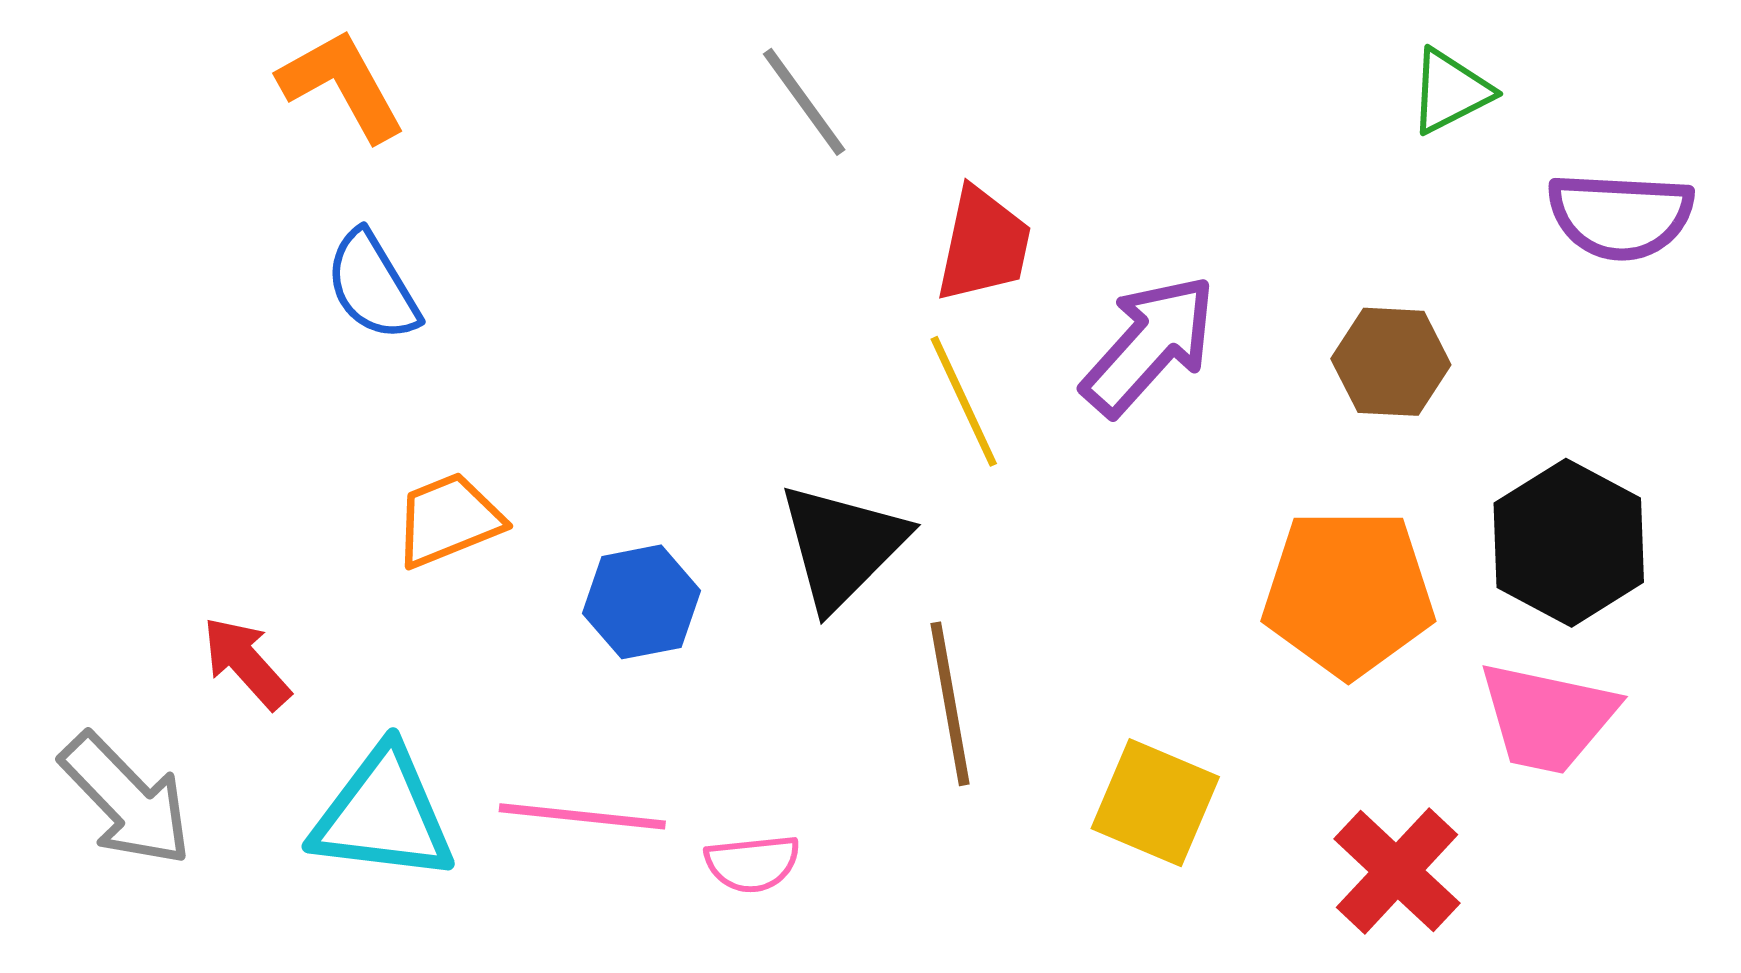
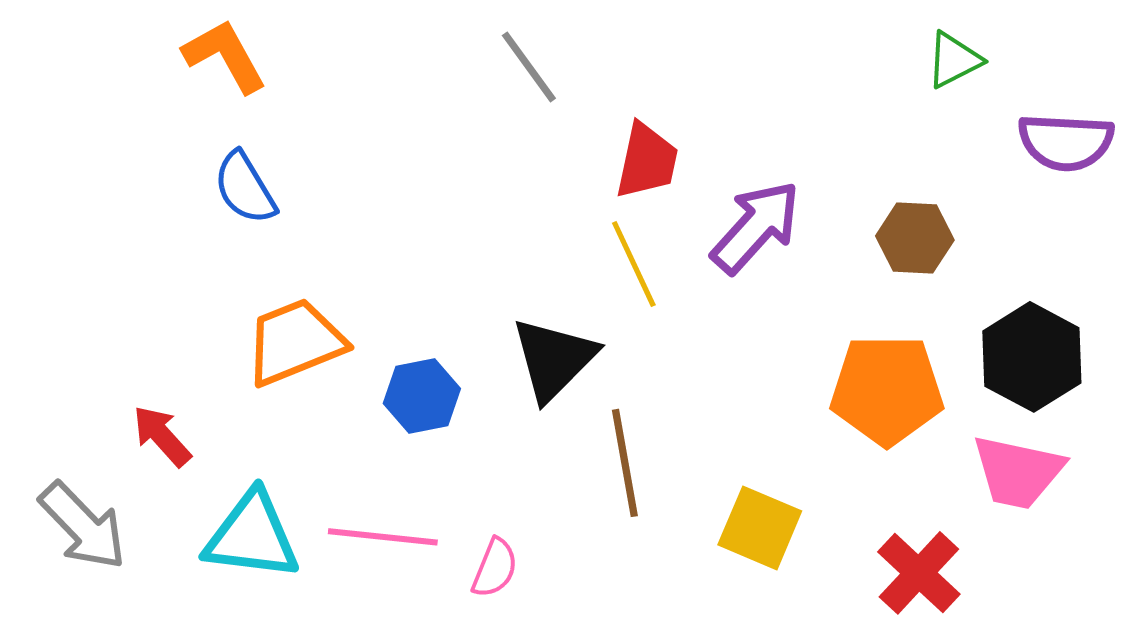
orange trapezoid: (448, 520) -> (295, 342), size x1.4
pink semicircle: (752, 863) -> (495, 568), turned -62

